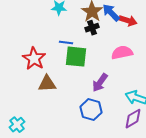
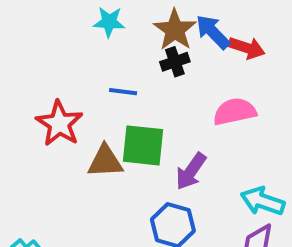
green square: (76, 57) -> (143, 145), moved
brown triangle: (47, 84) -> (105, 161), moved

